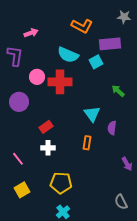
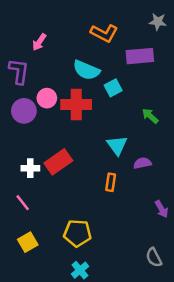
pink arrow: (31, 33) -> (39, 42), turned 144
cyan square: (96, 62) -> (113, 88), moved
purple circle: (19, 102) -> (24, 111), moved
red rectangle: (46, 127) -> (58, 162), size x1.5
purple semicircle: (112, 128) -> (142, 163), turned 72
white cross: (48, 148) -> (30, 168), moved

